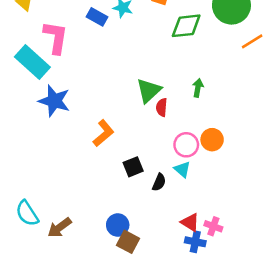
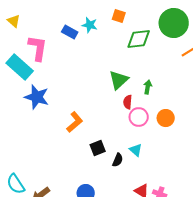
green triangle: (149, 90) -> (119, 80), moved
red semicircle: (162, 107) -> (128, 102), moved
orange circle: (212, 140) -> (166, 118), moved
pink circle: (186, 145) -> (139, 117), moved

